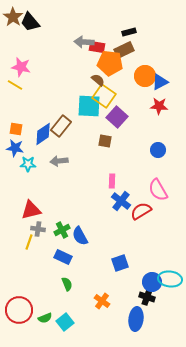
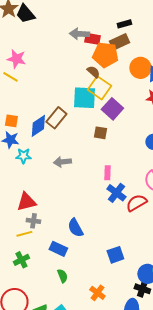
gray arrow: (59, 161) -> (62, 162), moved
green cross: (62, 230) -> (21, 260), moved
yellow line: (29, 242) -> (24, 234), turned 56

